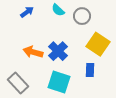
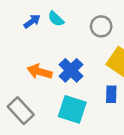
cyan semicircle: (58, 10) -> (56, 19), moved

